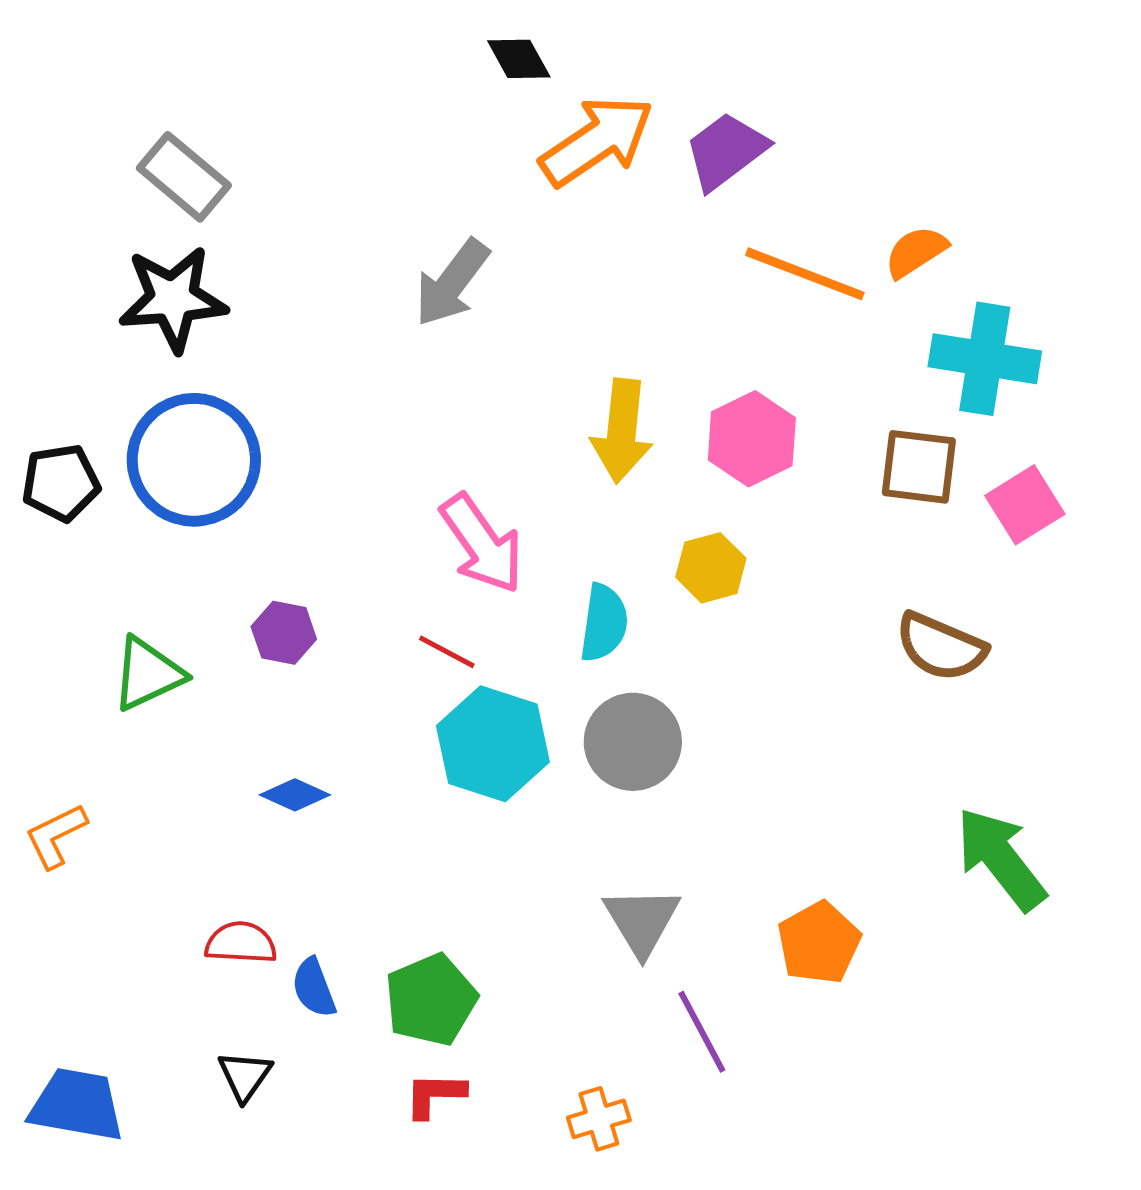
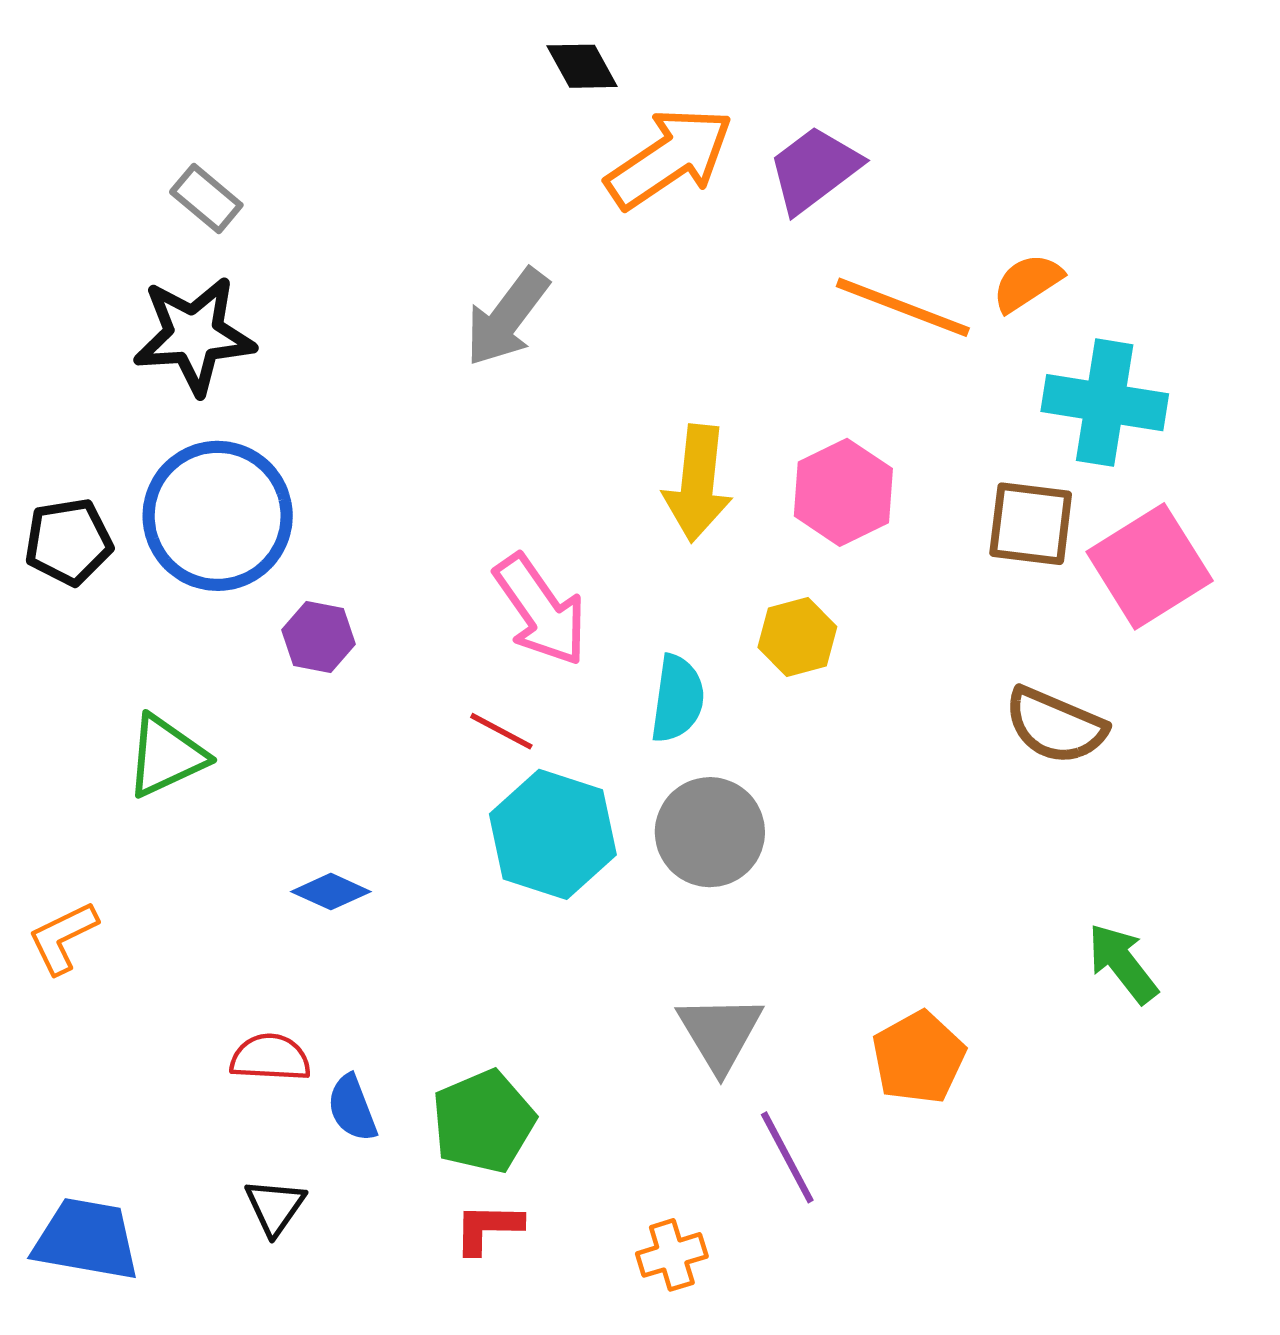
gray rectangle: (184, 177) -> (206, 198), size x0.7
pink square: (1025, 505) -> (1150, 566), size x1.4
purple hexagon: (284, 633) -> (319, 637), moved
green arrow: (1001, 859) -> (1123, 963), size x0.7

